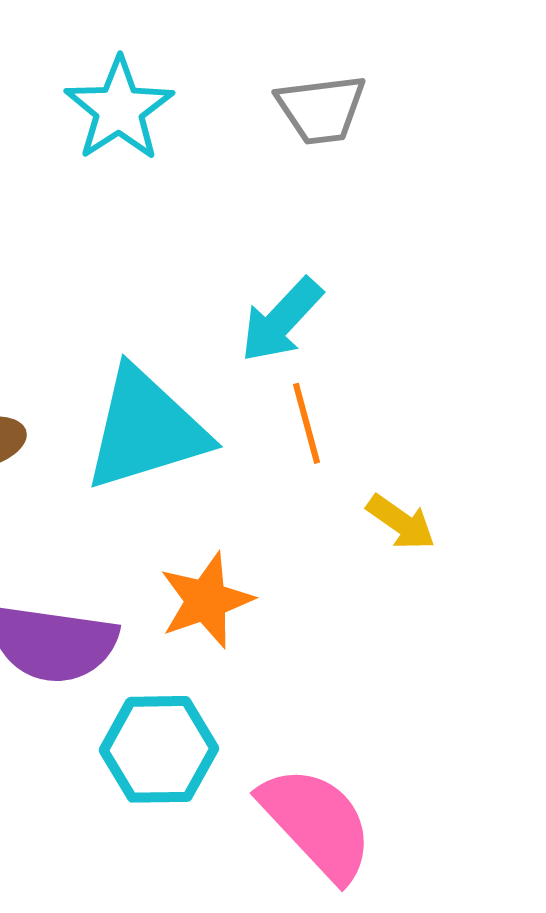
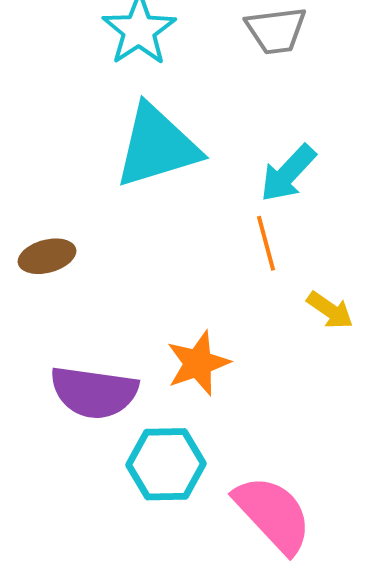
cyan arrow: (281, 320) -> (288, 173), moved
cyan triangle: (146, 429) -> (157, 146), moved

